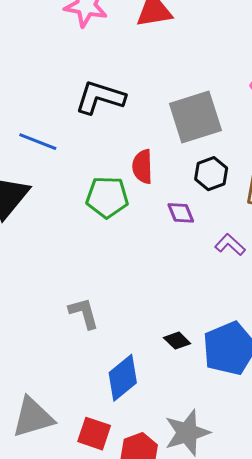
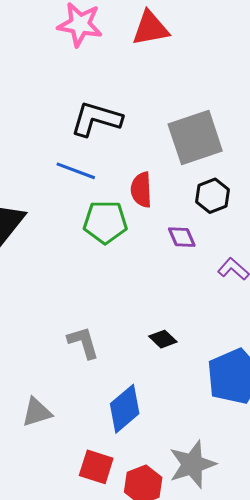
blue line: (38, 142) -> (76, 171), moved
black diamond: (177, 341) -> (163, 339), moved
gray triangle: (33, 417) -> (37, 412), moved, size x0.7

